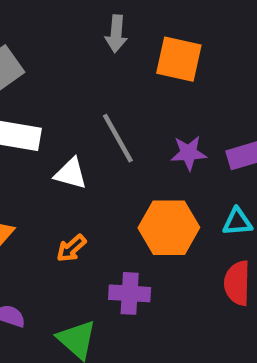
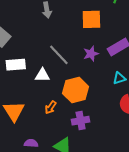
orange square: (179, 59) -> (91, 19), moved
orange hexagon: (169, 228) -> (76, 90), moved

